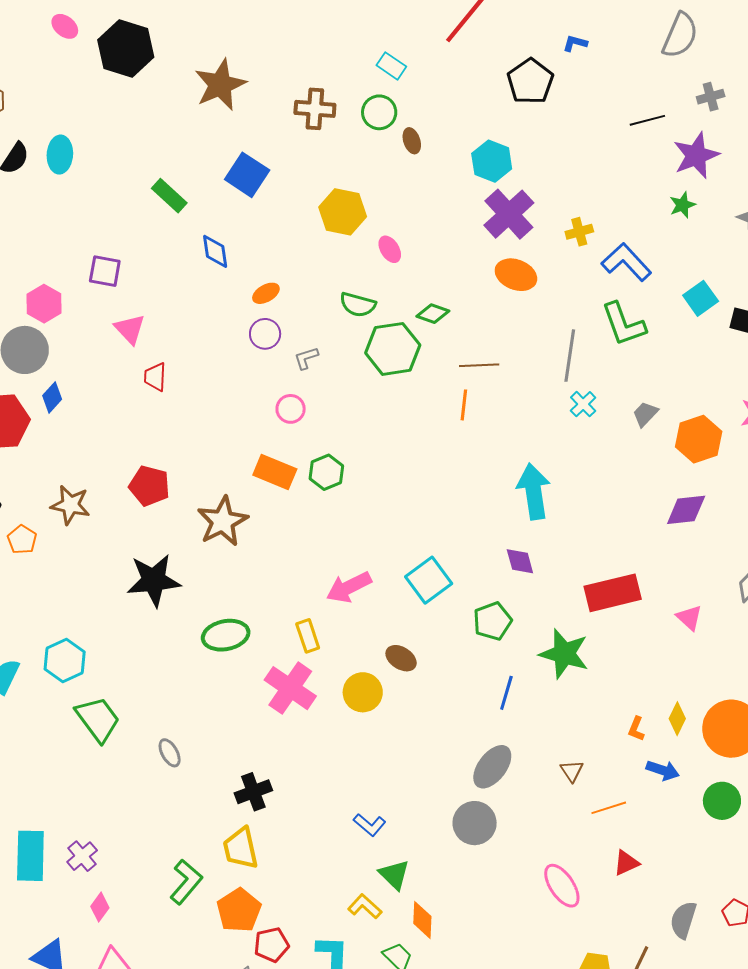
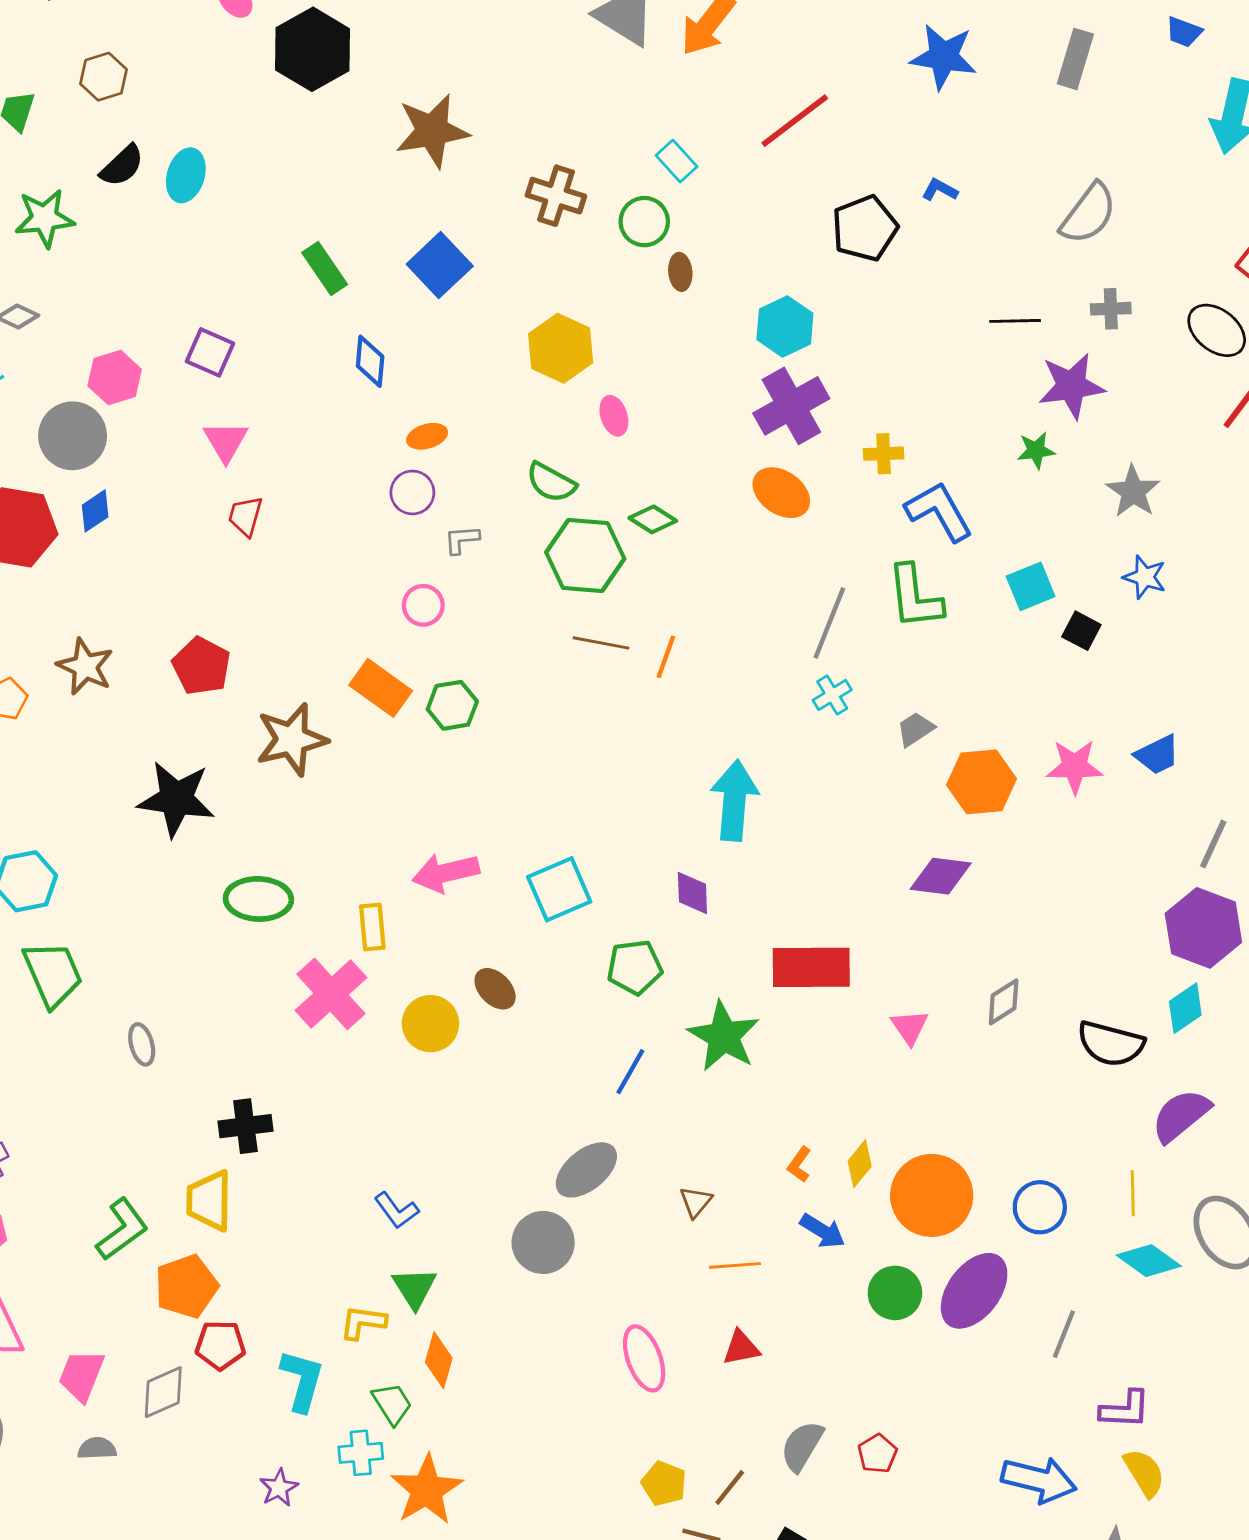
brown line: (479, 365) -> (601, 643), moved
yellow L-shape: (365, 906) -> (363, 1322), turned -48

